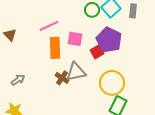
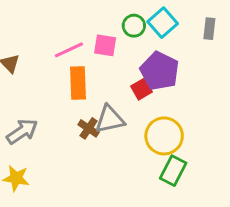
gray rectangle: (133, 11) -> (209, 29), moved
pink square: (75, 39) -> (105, 45), moved
gray arrow: (18, 80) -> (22, 131), size x1.5

